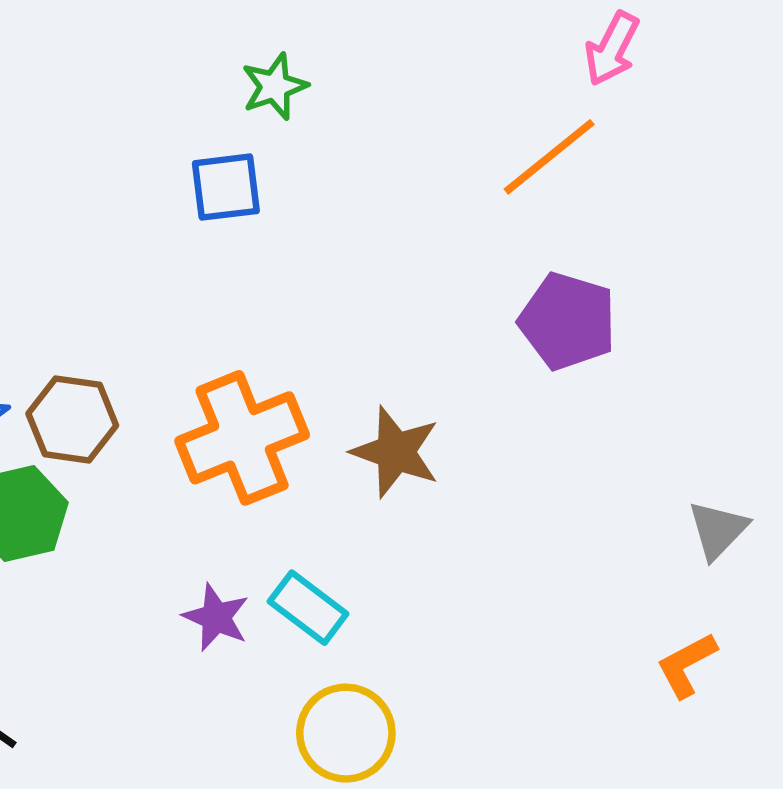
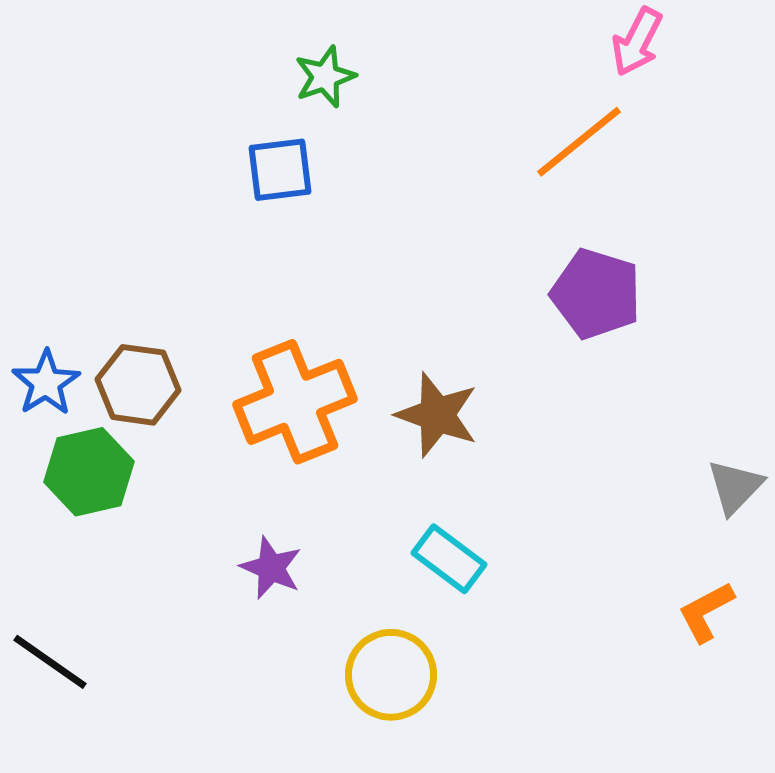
cyan rectangle: (308, 608) -> (449, 559), moved

